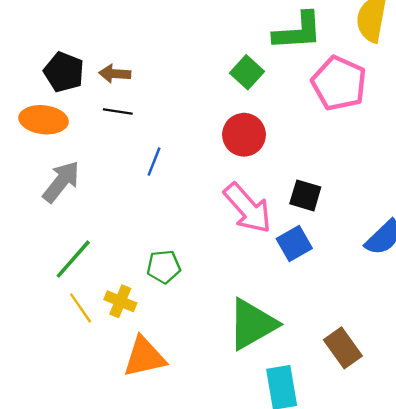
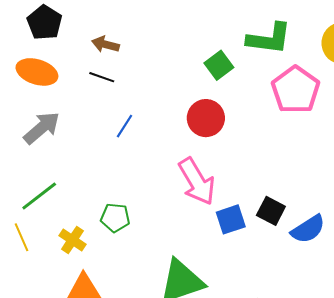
black pentagon: (64, 72) -> (45, 22), moved
black square: (305, 195) -> (271, 211), moved
yellow line: (81, 308) -> (21, 237), moved

